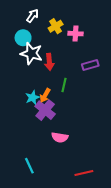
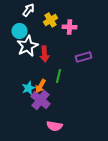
white star: (31, 53) -> (27, 46), turned 30

